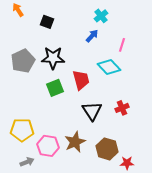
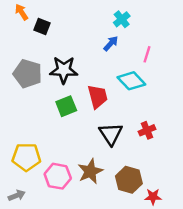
black square: (47, 22) -> (42, 27), moved
gray pentagon: (23, 61) -> (28, 74), turned -30
gray arrow: (27, 162) -> (17, 195), moved

